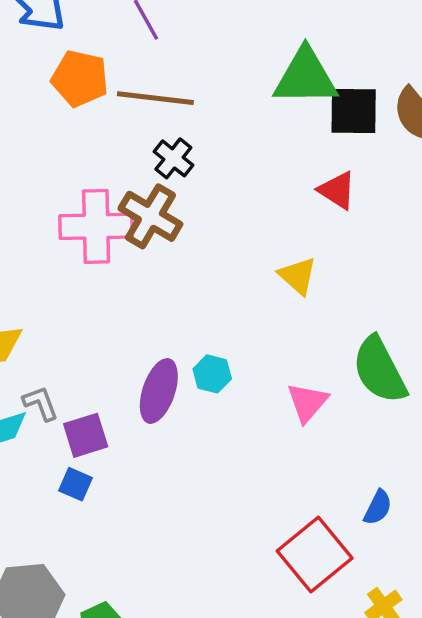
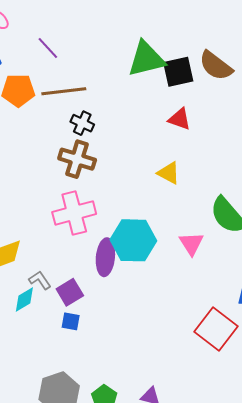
pink cross: (96, 226) -> (74, 213), moved
cyan hexagon: (212, 374) -> (133, 240), size x2.0

